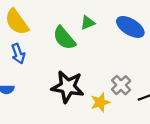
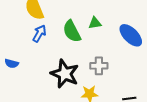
blue arrow: (18, 54) -> (39, 33), moved, turned -144
gray cross: (121, 85) -> (99, 66), moved, turned 30

